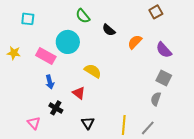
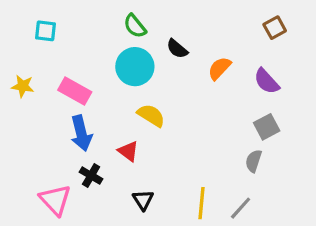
brown square: (156, 12) -> (275, 28), moved
cyan circle: (68, 42) -> (135, 67), moved
gray square: (164, 78) -> (267, 127), turned 35
blue arrow: (50, 82) -> (81, 133), size x1.5
pink triangle: (34, 123) -> (55, 200), size x1.5

